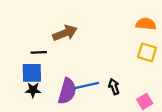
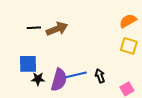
orange semicircle: (146, 24) -> (128, 21), turned -36
black line: (39, 52) -> (34, 28), moved
black star: (33, 90) -> (38, 79), moved

